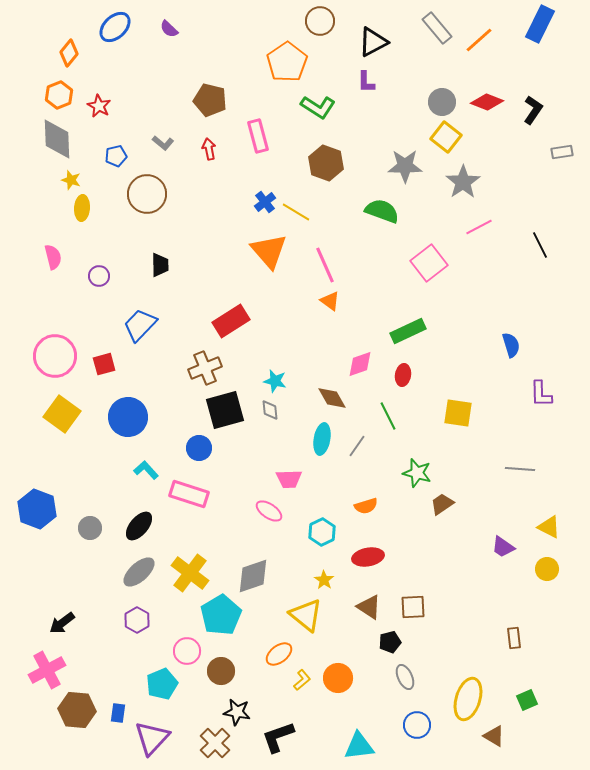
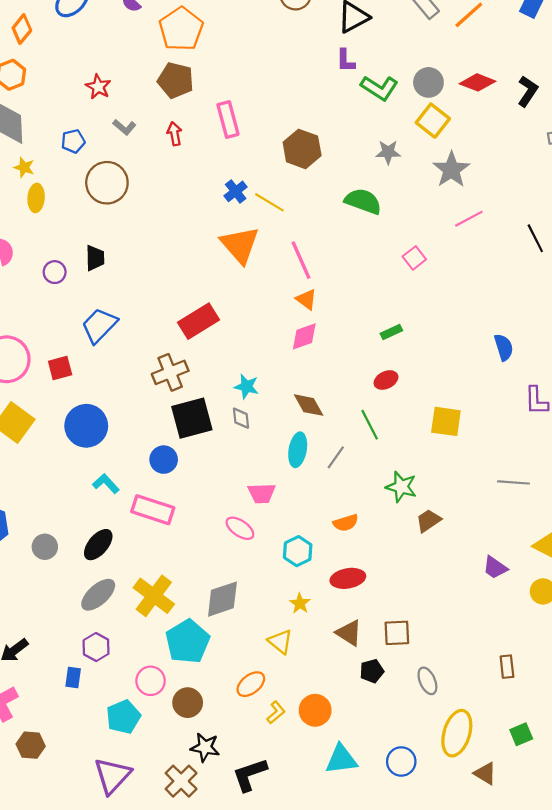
orange pentagon: (287, 62) -> (181, 29), moved
red star: (99, 106) -> (98, 87), moved
green L-shape: (318, 107) -> (379, 88), moved
gray star: (405, 166) -> (388, 152), size x0.7
pink square: (429, 263) -> (414, 258), size x0.6
black trapezoid: (160, 265) -> (95, 258), moved
green rectangle: (408, 331) -> (391, 332), size x0.6
pink diamond: (360, 364) -> (304, 336), moved
red ellipse: (403, 375) -> (386, 380), turned 55
yellow triangle: (306, 615) -> (280, 642), size x0.7
gray ellipse: (405, 677) -> (427, 681), moved
brown hexagon: (77, 710) -> (31, 745), size x0.7
blue rectangle: (118, 713) -> (73, 678), moved
cyan triangle: (359, 746) -> (341, 759), moved

